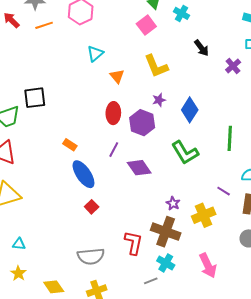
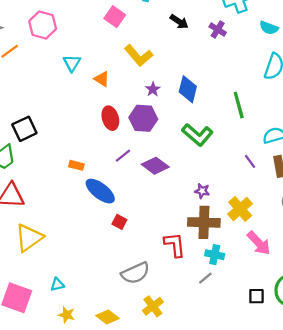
purple line: (114, 150) -> (123, 156), turned 42
purple line: (224, 191) -> (250, 161), turned 40
yellow cross: (204, 215) -> (240, 209), moved

